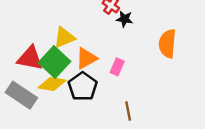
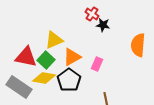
green square: (55, 62) -> (46, 60), size x0.7

